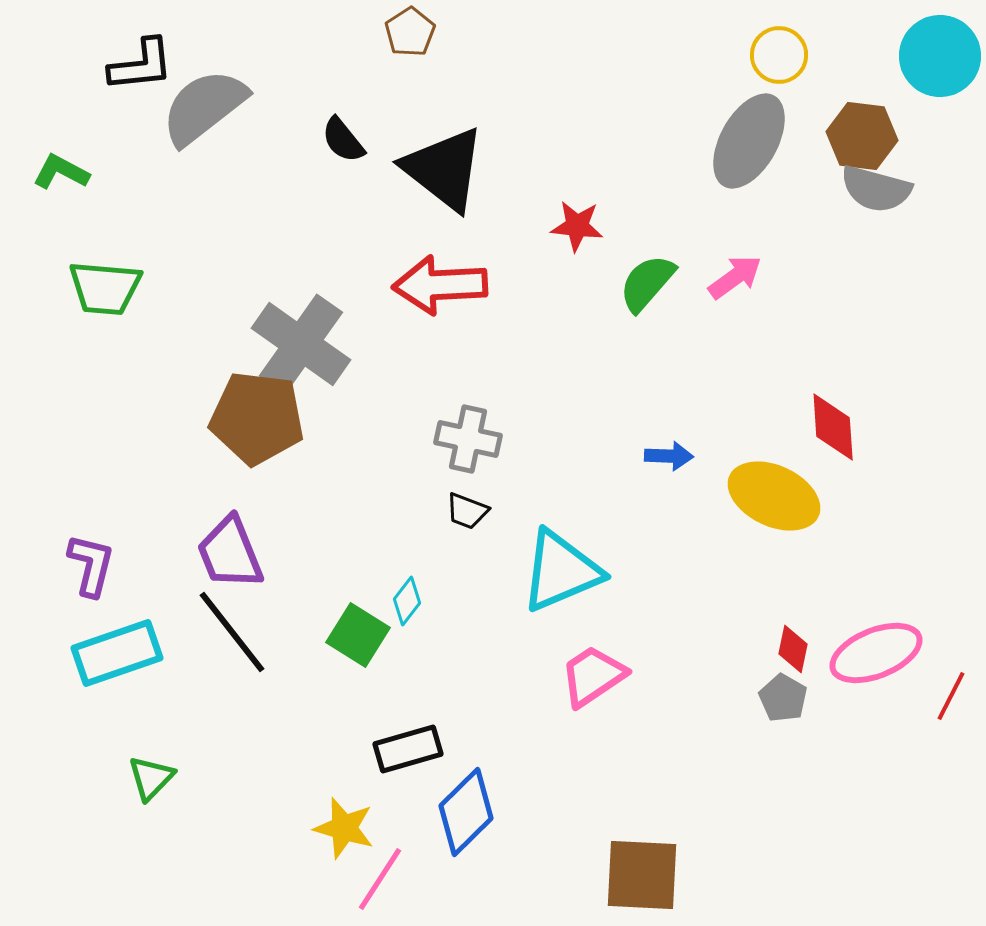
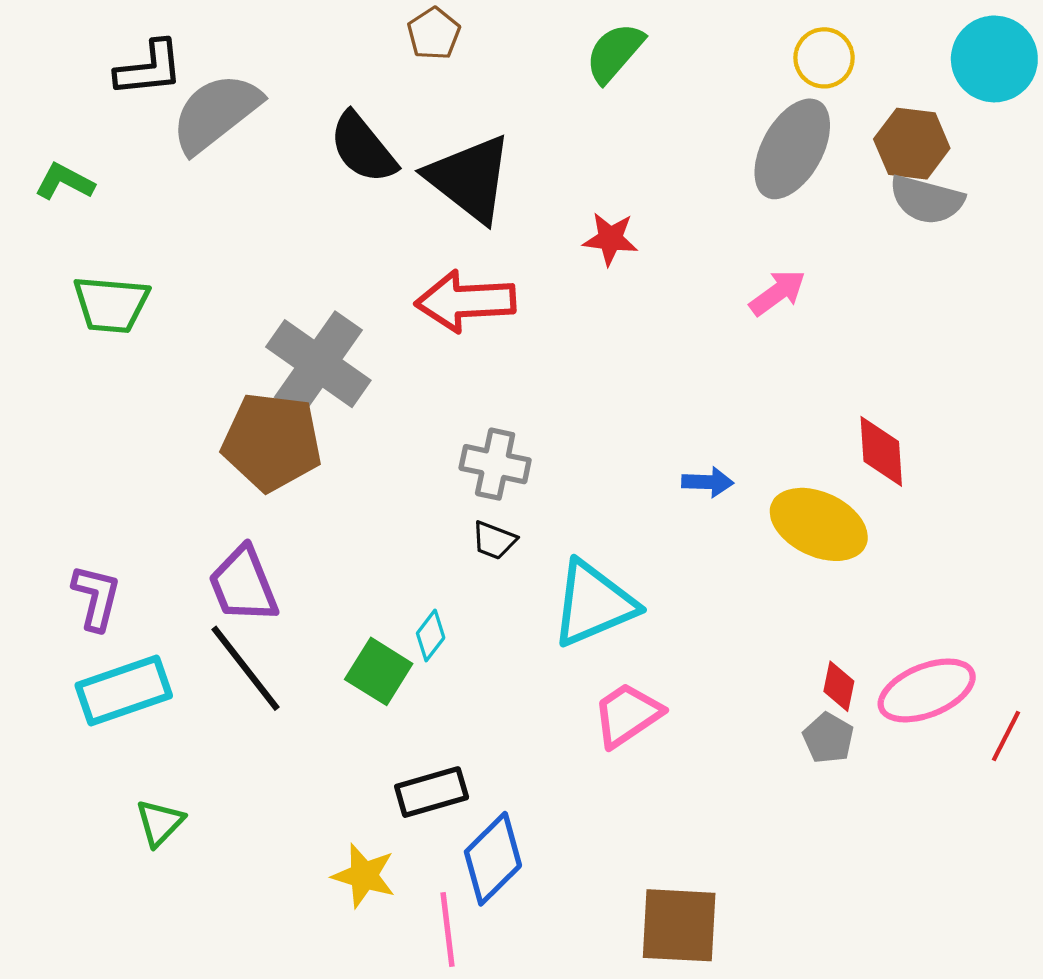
black semicircle: (343, 140) -> (363, 148), size x1.5
green semicircle: (647, 283) -> (615, 53), moved
pink line: (380, 879) -> (447, 930), moved, turned -40

